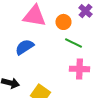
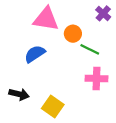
orange circle: (63, 22) -> (73, 34), moved

